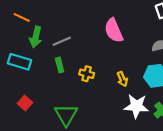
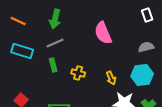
green arrow: (36, 37) -> (55, 19), moved
cyan rectangle: (19, 62) -> (22, 51), moved

